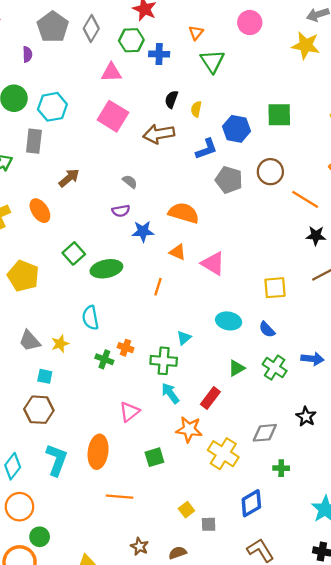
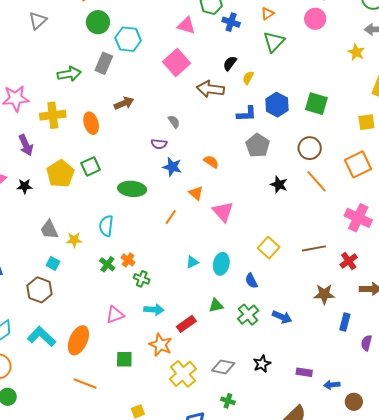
yellow star: (306, 45) -> (356, 52), size x0.7
brown circle: (270, 172) -> (310, 148), moved
orange semicircle: (184, 213) -> (211, 162), size x0.6
black star: (316, 236) -> (279, 184), moved
green square: (74, 253) -> (91, 166), moved
yellow square: (275, 288) -> (269, 248), turned 30
cyan ellipse: (229, 321) -> (221, 264), turned 75
cyan triangle: (184, 338) -> (192, 262), moved
green cross: (164, 361) -> (142, 279), moved, size x0.7
cyan arrow: (170, 393) -> (154, 310), turned 114
cyan L-shape: (57, 460) -> (42, 337), turned -84

